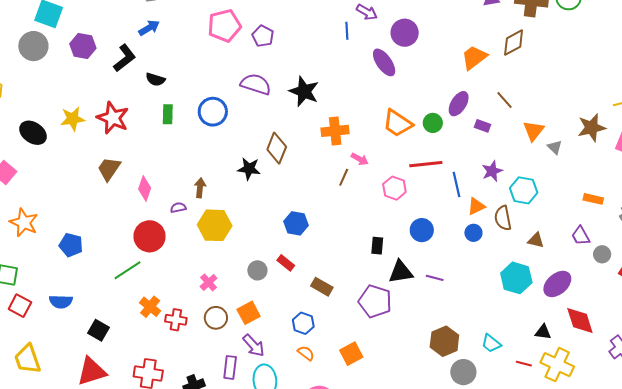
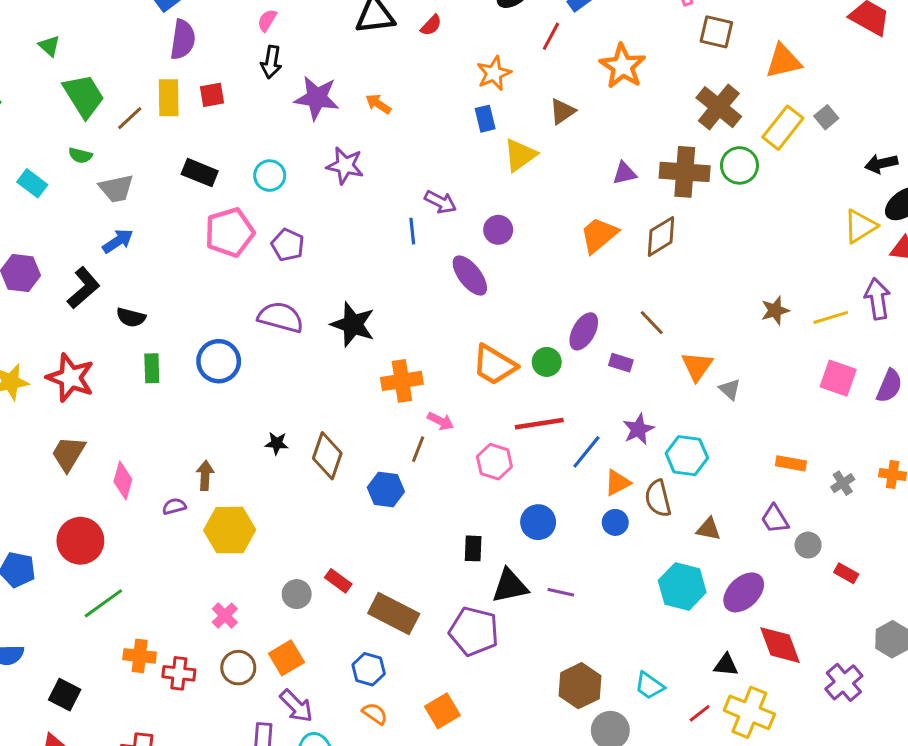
purple circle: (405, 33) -> (498, 230), size x0.7
orange trapezoid: (474, 57) -> (599, 235), moved
brown star: (592, 128) -> (775, 310), moved, size x0.7
brown diamond: (277, 148) -> (327, 456), moved
black star: (249, 169) -> (277, 443), size x0.7
blue line: (456, 185) -> (586, 452), turned 55
blue hexagon: (296, 223) -> (386, 489), moved
red circle: (150, 236) -> (80, 541), moved
brown rectangle: (322, 287) -> (394, 614), size x1.5
orange cross: (150, 307) -> (140, 656), turned -30
red line: (524, 364) -> (700, 713), turned -49

